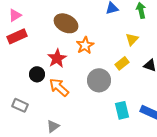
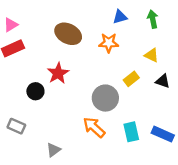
yellow triangle: (132, 39) -> (152, 55), moved, turned -48
orange star: (85, 45) -> (109, 43), moved, turned 30
orange arrow: (59, 87) -> (94, 127), moved

